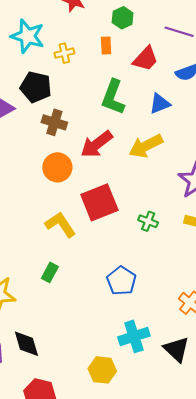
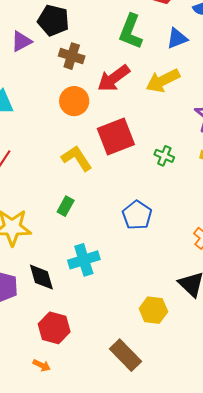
cyan cross: (134, 336) -> (84, 260), moved
yellow hexagon: (102, 370) -> (153, 310), moved

